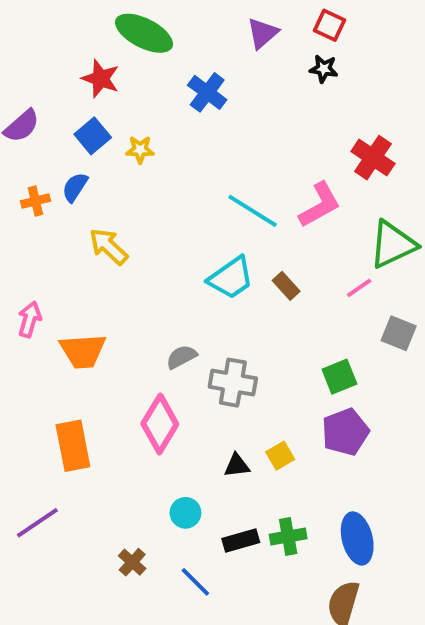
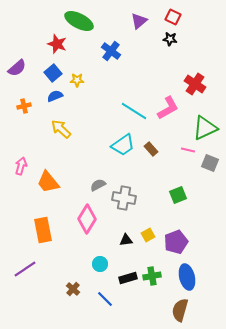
blue semicircle: (75, 187) -> (55, 96), moved, turned 35
pink line: (359, 288) -> (188, 150), turned 48
gray square: (399, 333) -> (210, 163), moved
orange trapezoid: (83, 351) -> (48, 182), turned 55
purple pentagon: (345, 432) -> (176, 242), moved

